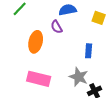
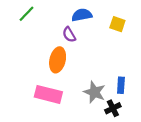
orange ellipse: (36, 42) -> (58, 60), moved
blue rectangle: (89, 51) -> (121, 85), moved

